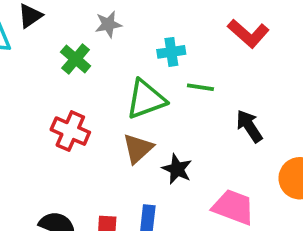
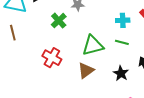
cyan cross: (171, 52) -> (123, 20), moved
black star: (177, 169) -> (121, 73), moved

